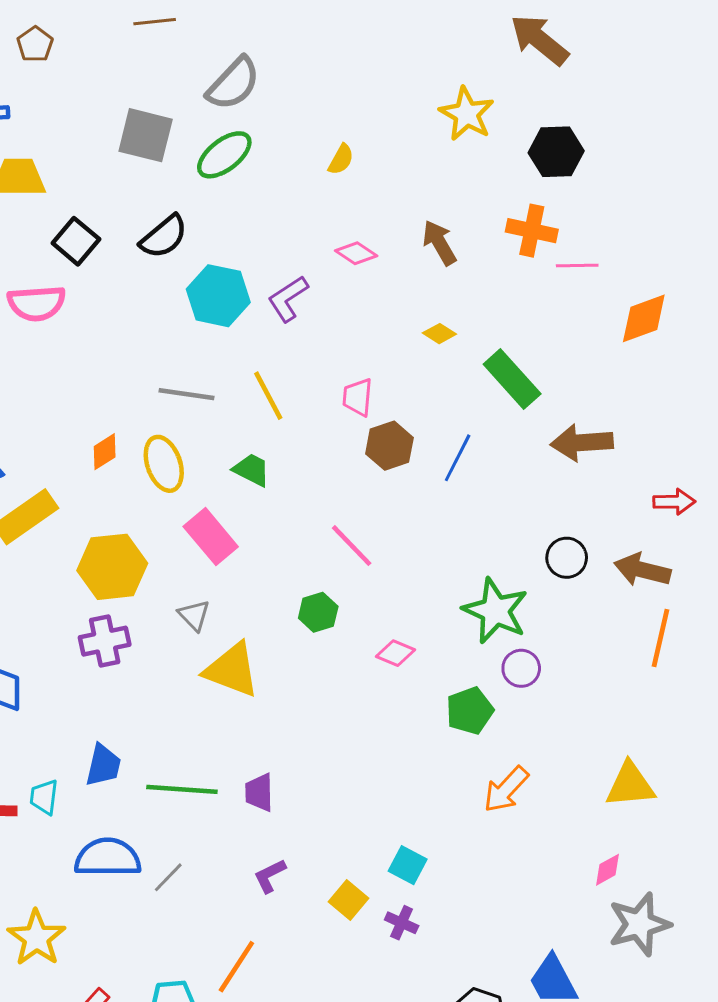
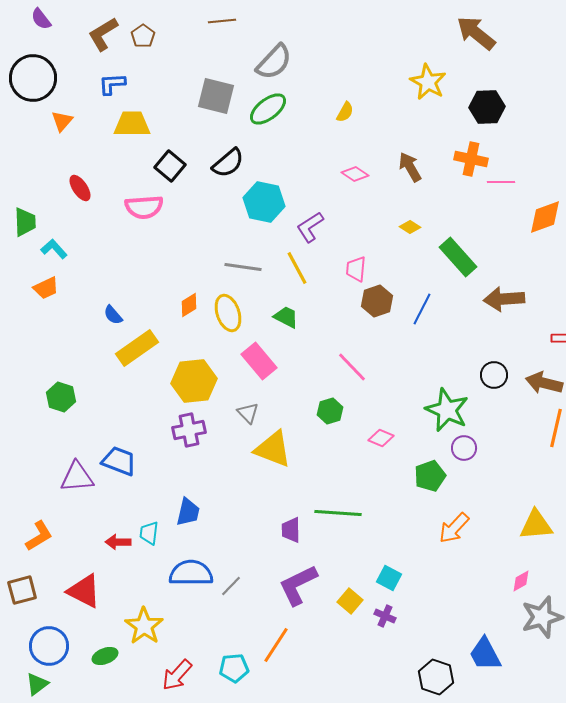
purple L-shape: (288, 299) -> (310, 227), moved
green line: (182, 789) -> (338, 513), moved
purple L-shape: (270, 876) -> (298, 585), size x1.8

